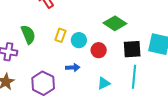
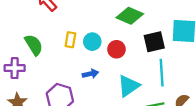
cyan triangle: (104, 83) -> (129, 86), size x1.5

